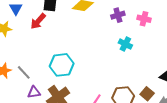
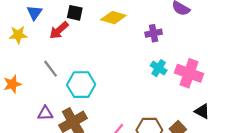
pink cross: (144, 19) -> (189, 73), moved, size x1.6
gray line: (24, 72) -> (51, 69), moved

